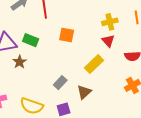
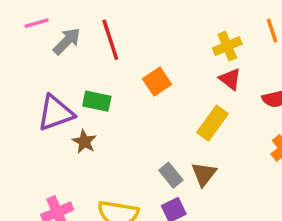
orange square: (67, 35) -> (157, 82), turned -35
gray rectangle: (60, 83) -> (171, 175), moved, turned -72

